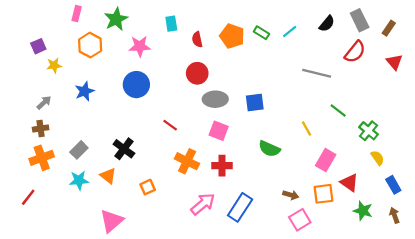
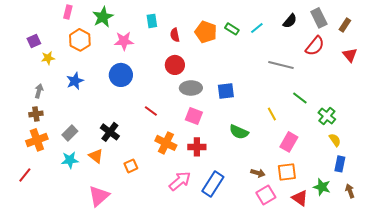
gray arrow: (44, 103) -> (39, 91), turned -32
red triangle: (349, 183) -> (300, 198), moved
blue rectangle: (393, 185) -> (340, 164), moved, turned 42

